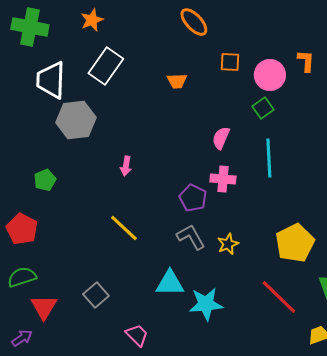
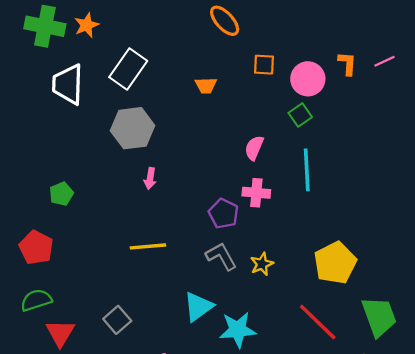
orange star: (92, 20) -> (87, 25), moved
gray hexagon: (76, 120) -> (133, 128), moved
yellow line: (124, 228) -> (148, 246), turned -48
cyan triangle: (170, 283) -> (198, 307), turned -36

